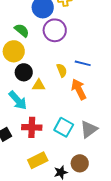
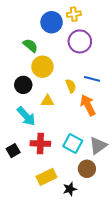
purple circle: (55, 30) -> (80, 41), moved
yellow circle: (14, 51) -> (42, 67), moved
black circle: (24, 72) -> (23, 85), moved
brown circle: (80, 163) -> (87, 169), moved

